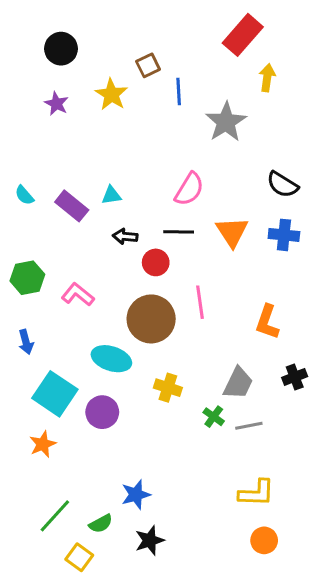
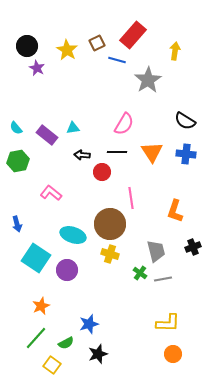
red rectangle: (243, 35) -> (133, 35), moved
black circle: (61, 49) -> (27, 46), moved
blue line: (179, 91) -> (117, 60), turned -72
yellow star: (111, 94) -> (67, 50), moved
green hexagon: (27, 278) -> (18, 161), moved
brown circle: (151, 319) -> (110, 224), moved
gray trapezoid: (238, 383) -> (156, 251), turned -40
orange star: (43, 444) -> (41, 306), moved

